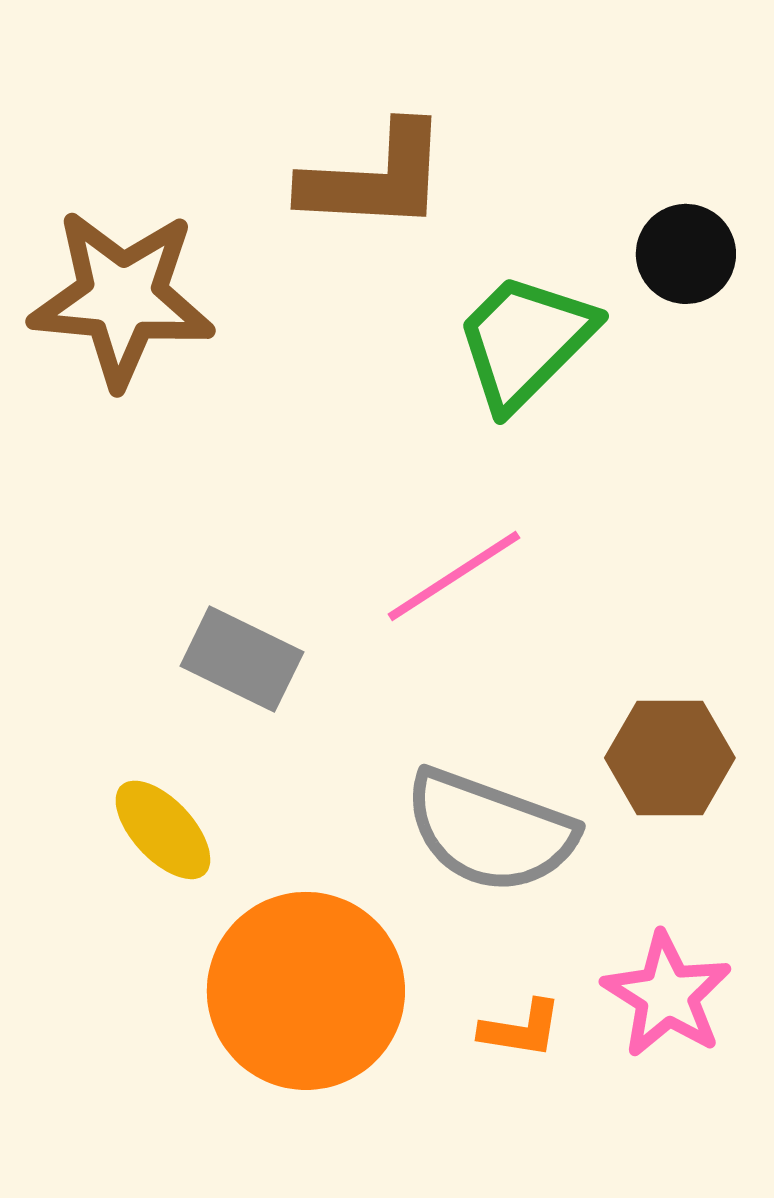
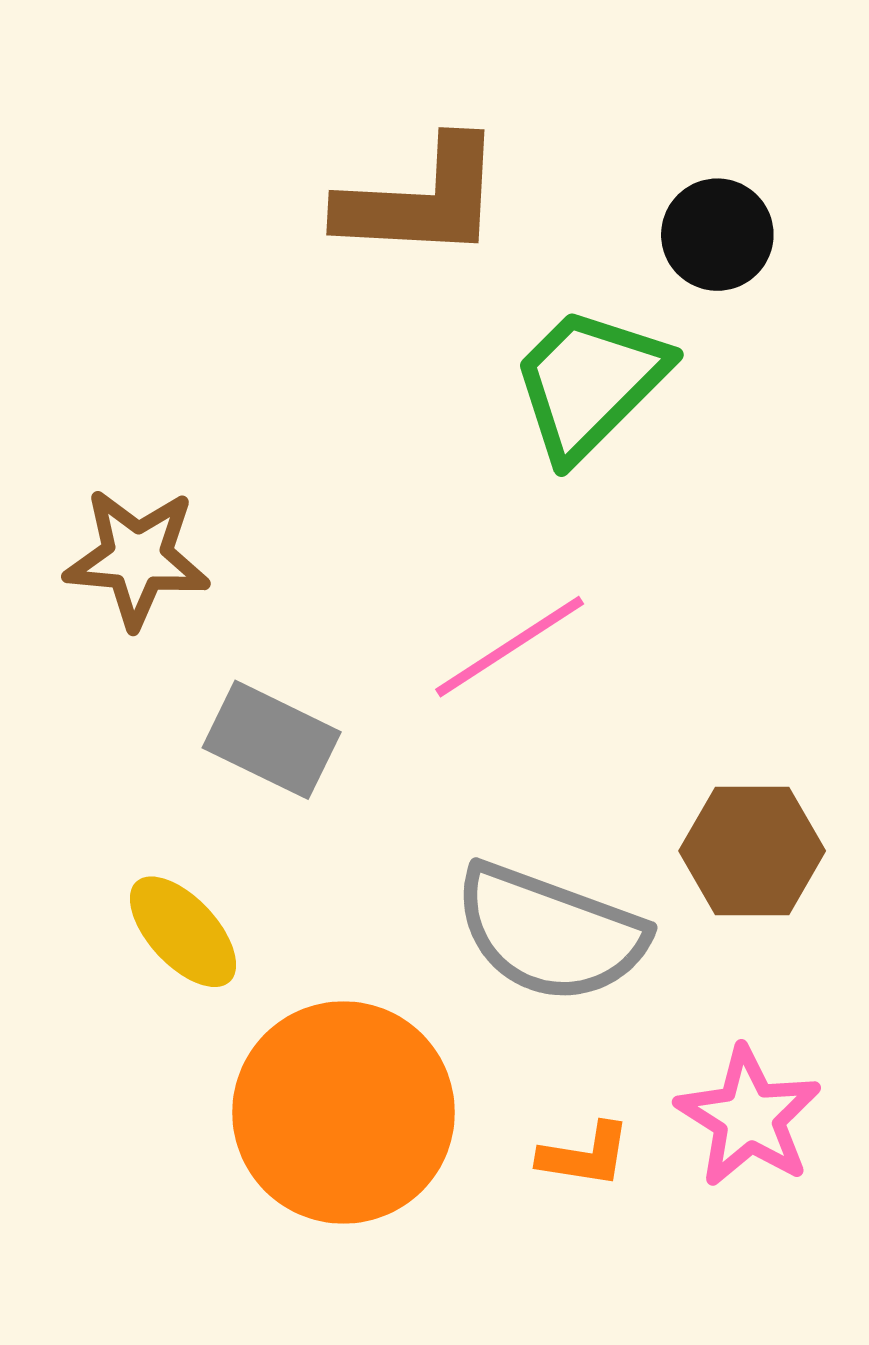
black circle: (686, 254) -> (717, 235), moved
brown star: (122, 298) -> (137, 558), moved, size x0.7

